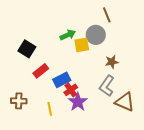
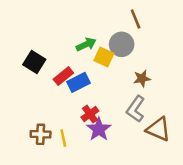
yellow square: (82, 45) -> (104, 57), turned 35
red rectangle: (41, 71) -> (63, 76), moved
blue rectangle: (62, 80) -> (79, 82), moved
brown cross: (19, 101) -> (41, 134), moved

